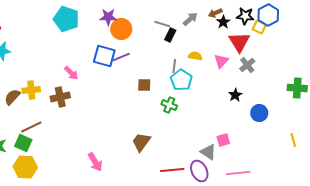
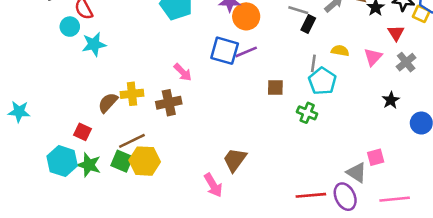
red triangle: (239, 42) -> (396, 33), size x0.6
brown trapezoid: (141, 142) -> (235, 160), moved
yellow hexagon: (25, 167) -> (145, 161), moved

